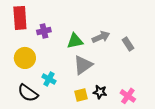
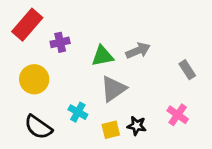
red rectangle: (20, 18) -> (27, 25), turned 45
gray rectangle: (128, 44) -> (187, 70), moved
cyan cross: (49, 79) -> (78, 112), moved
pink cross: (128, 96) -> (178, 115), moved

